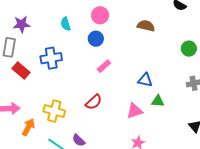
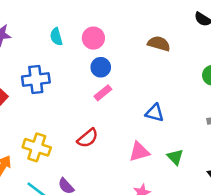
pink circle: (100, 15) -> (93, 38), moved
blue circle: (96, 39) -> (101, 67), moved
green triangle: (158, 101) -> (175, 157), moved, turned 40

